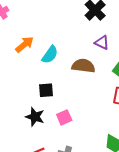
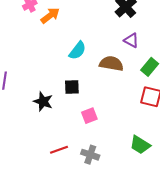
orange arrow: (25, 44) -> (50, 15), moved
black star: (35, 117) -> (43, 101), moved

